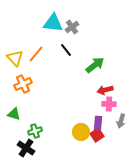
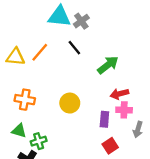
yellow triangle: (15, 58) -> (16, 57), turned -42
orange cross: (23, 84) -> (25, 100), moved, turned 36
green triangle: (14, 114) -> (19, 131), moved
purple rectangle: (98, 123) -> (104, 119), moved
yellow circle: (81, 132) -> (70, 103), moved

